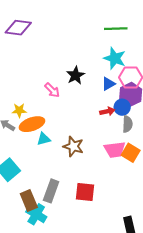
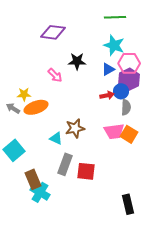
purple diamond: (18, 28) -> (53, 32), moved
black star: (75, 75) -> (77, 61), turned 30
cyan triangle: (44, 139) -> (56, 138), moved, turned 40
brown star: (73, 146) -> (75, 128), turned -30
gray rectangle: (51, 191) -> (65, 164), moved

